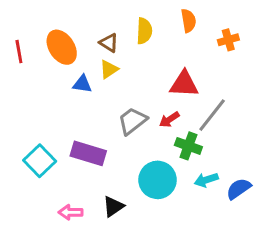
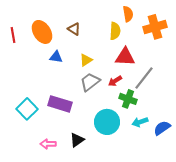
yellow semicircle: (144, 31) -> (115, 31), moved
orange cross: (228, 40) -> (155, 27), size x1.6
yellow triangle: (109, 69) -> (86, 60), moved

